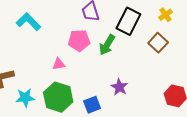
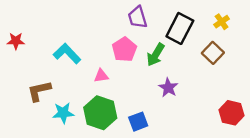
cyan L-shape: (28, 22) -> (67, 54), moved
pink pentagon: (79, 40) -> (124, 49), turned -30
purple star: (119, 87) -> (168, 88), moved

